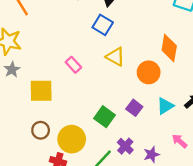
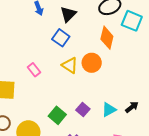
orange diamond: (169, 48) -> (107, 38), moved
orange circle: (149, 72) -> (92, 63), moved

